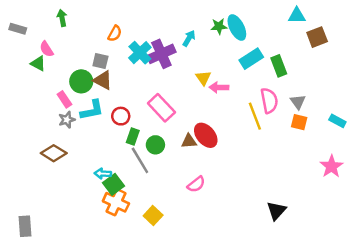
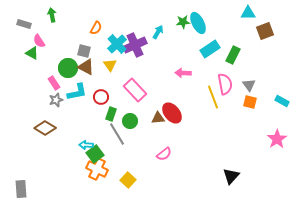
gray rectangle: (18, 29) -> (24, 24), moved
green rectangle: (279, 66) -> (233, 55), turned 48
yellow triangle: (203, 78) -> (110, 65), moved

